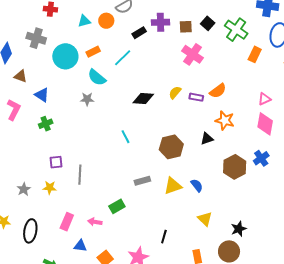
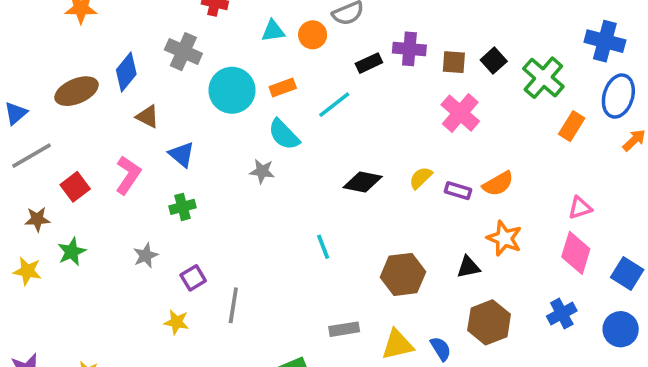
purple square: (56, 162) -> (193, 278), turned -32
brown hexagon: (235, 167) -> (489, 322), moved
gray star: (24, 189) -> (146, 256), moved

